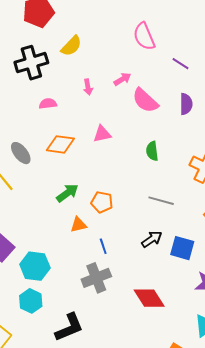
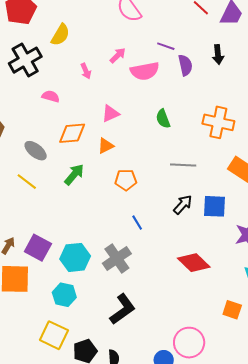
purple line: (181, 64) -> (166, 46), moved
pink semicircle: (145, 101) -> (145, 71), turned -40
pink semicircle: (48, 104) -> (51, 96), turned 36
green arrow: (67, 193) -> (74, 174), moved
orange triangle: (79, 225) -> (106, 146), moved
gray cross: (96, 278) -> (117, 258), moved
cyan hexagon: (31, 301) -> (64, 295), moved

